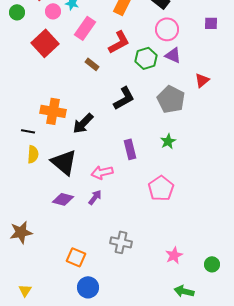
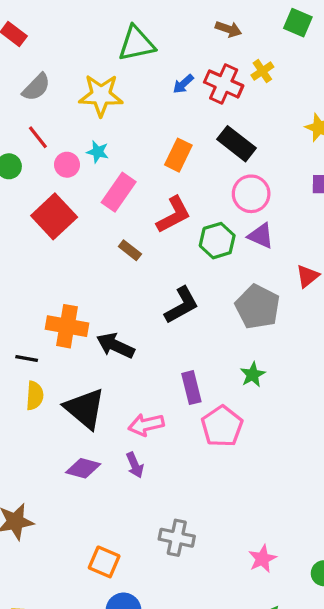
black arrow: (83, 123) -> (115, 346), turned 70
pink pentagon: (161, 188) -> (222, 426), moved
purple arrow: (95, 197) -> (135, 465), turned 119

